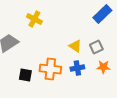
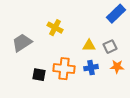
yellow cross: (34, 19) -> (55, 28), moved
yellow triangle: (75, 46) -> (89, 46), turned -32

